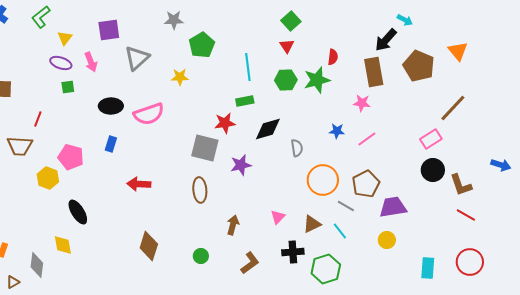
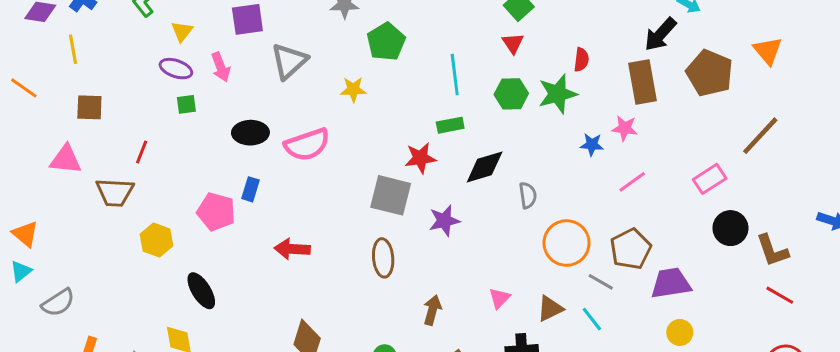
blue star: (337, 131) -> (592, 145), moved
pink rectangle: (431, 139) -> (710, 179), moved
pink pentagon: (71, 157) -> (216, 212), moved
yellow circle: (387, 240) -> (680, 332), moved

